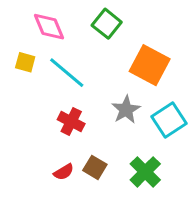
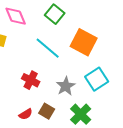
cyan line: (67, 73) -> (48, 48), moved
gray star: (126, 110) -> (66, 86), moved

